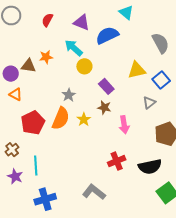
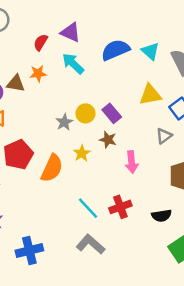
cyan triangle: (126, 12) -> (150, 51), moved
red semicircle: (47, 20) -> (41, 42), moved
purple triangle: (82, 22) -> (71, 32), moved
yellow circle: (84, 66) -> (85, 113), moved
orange semicircle: (61, 118) -> (52, 168), moved
cyan line: (36, 166) -> (88, 208), moved, turned -42
black semicircle: (150, 167) -> (162, 216), size x0.7

